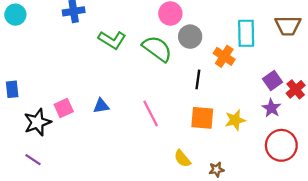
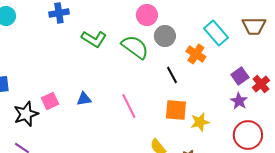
cyan rectangle: (246, 33) -> (216, 33), turned -40
black line: (198, 79) -> (172, 75), turned -36
yellow star: (235, 120) -> (200, 122), moved

